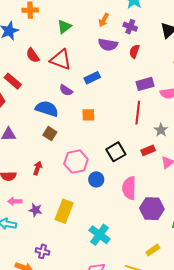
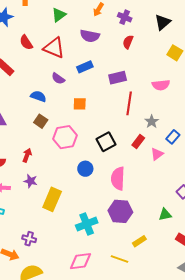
purple semicircle: (108, 45) -> (90, 36), moved
purple rectangle: (145, 84) -> (118, 78), moved
blue semicircle: (47, 109) -> (38, 96), size x0.7
red rectangle: (148, 150) -> (138, 141), turned -32
pink hexagon: (76, 162) -> (65, 137), moved
purple hexagon: (152, 209) -> (120, 211), moved
purple star: (35, 210) -> (30, 181), moved
cyan cross: (100, 235) -> (87, 224), turned 30

